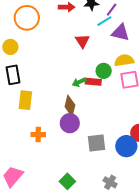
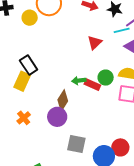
yellow circle: (10, 47) -> (30, 18), moved
black rectangle: (13, 75) -> (29, 65), moved, turned -42
orange cross: (38, 135) -> (24, 118), turned 32

